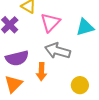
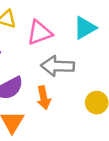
pink triangle: (50, 22) -> (40, 33), turned 40

